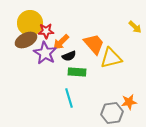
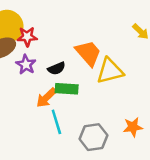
orange arrow: (61, 42) -> (46, 98), moved
purple star: (45, 53) -> (26, 65), size x0.7
gray hexagon: (112, 113) -> (93, 137), moved

